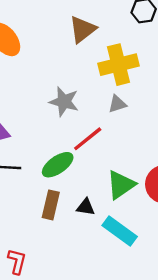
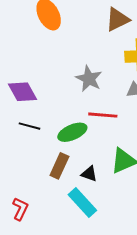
red line: (88, 139) -> (103, 115), turned 32
cyan rectangle: (120, 231) -> (82, 203), moved

